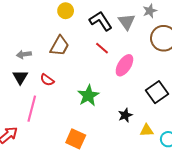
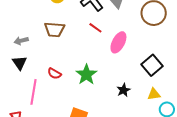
brown trapezoid: (59, 46) -> (54, 29), turned 70
red semicircle: (47, 80) -> (54, 74), moved
yellow triangle: (147, 130) -> (154, 94), moved

